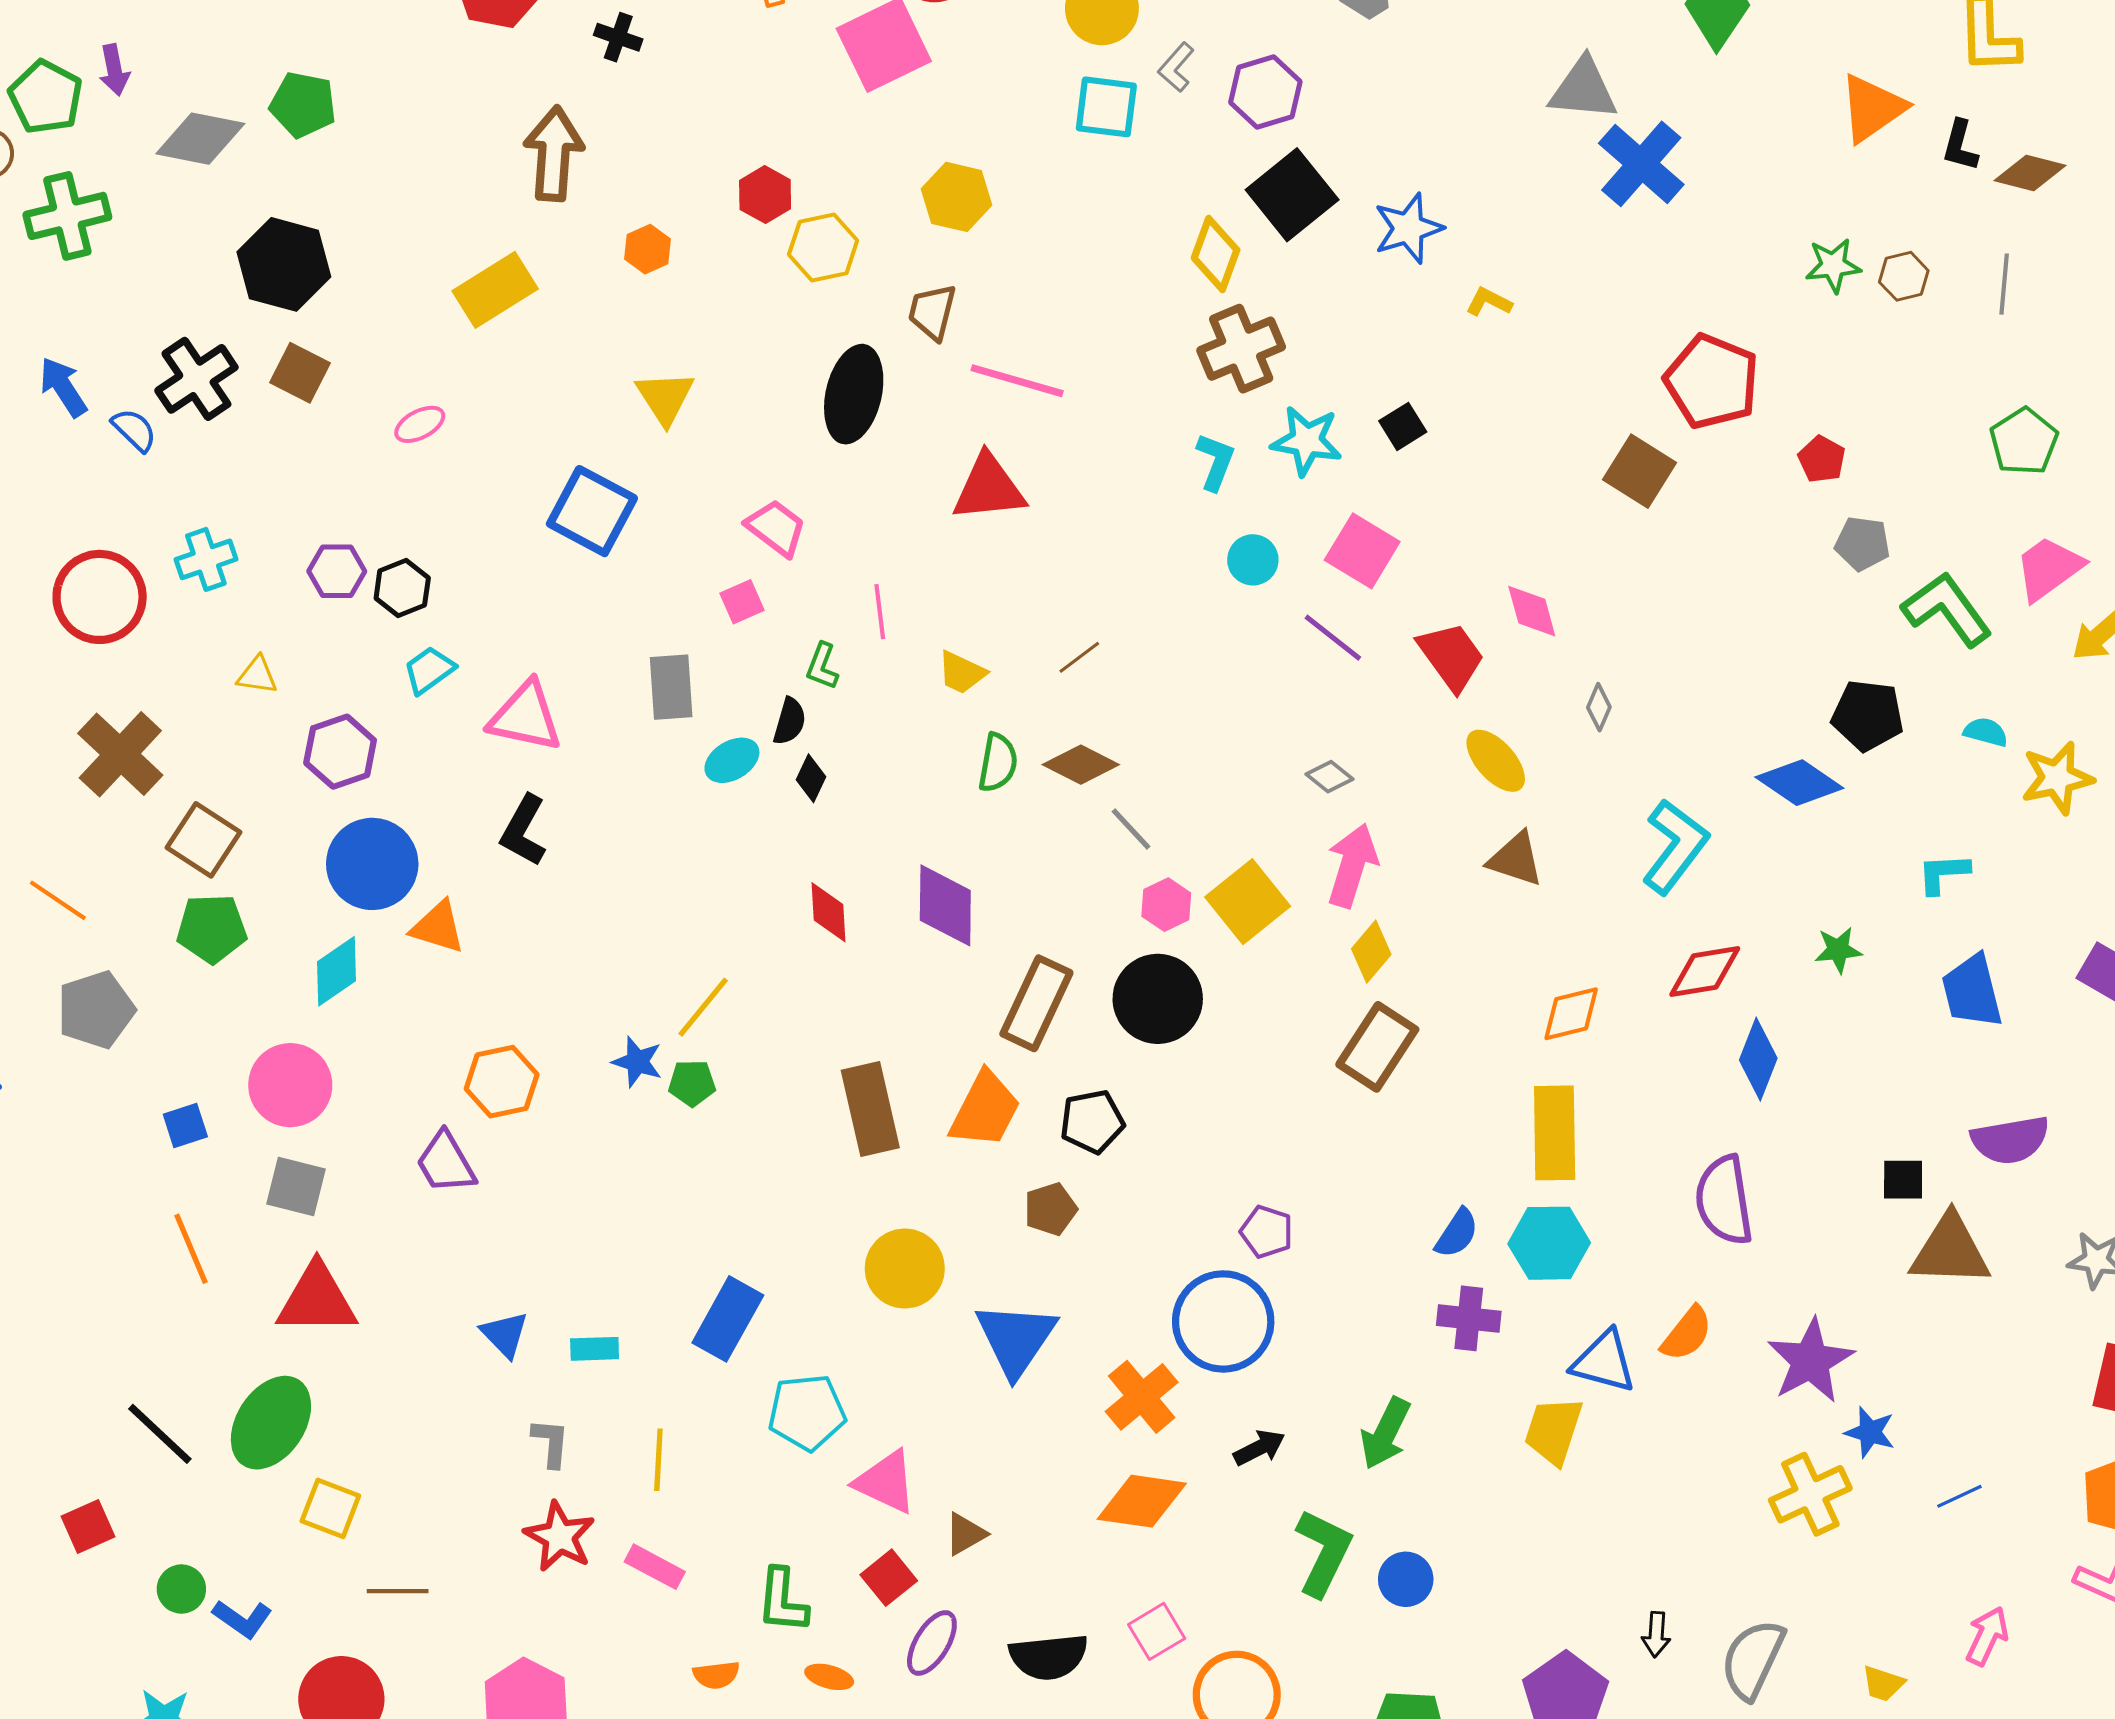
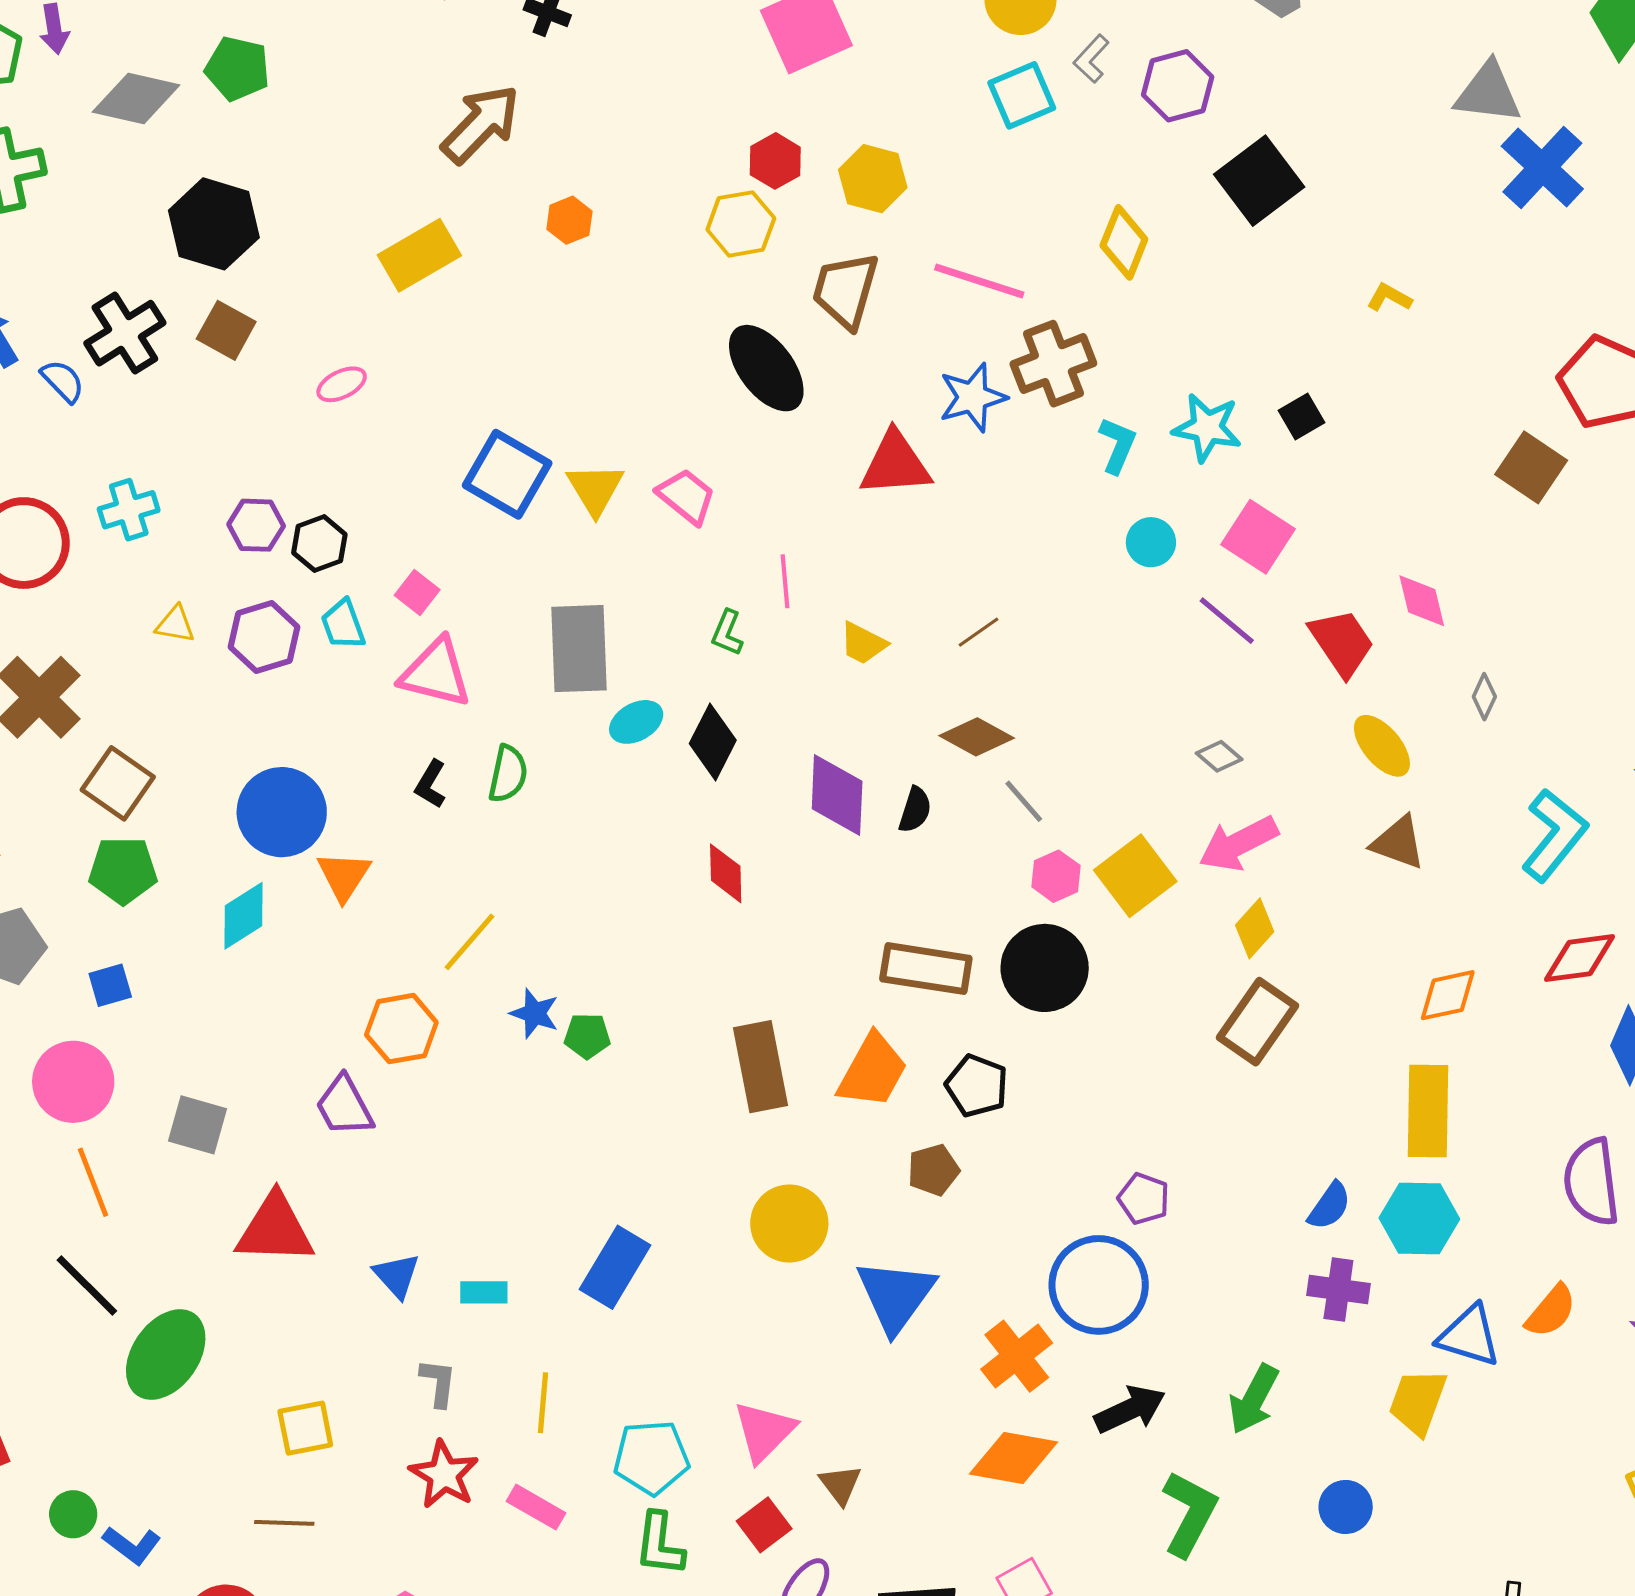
cyan square: (1106, 107) -> (1022, 95), turned -32
brown arrow: (554, 154) -> (481, 124), turned 38
red hexagon: (765, 195) -> (775, 161), moved
black square: (1292, 195) -> (1259, 181), moved
blue star: (1408, 228) -> (973, 397), moved
brown trapezoid: (932, 312) -> (845, 290), size x1.4
brown cross: (1241, 349) -> (1053, 364), moved
pink line: (1017, 381) -> (979, 281), moved
black ellipse: (854, 394) -> (766, 368), turned -52
yellow triangle: (665, 398) -> (595, 489), moved
pink square: (742, 602) -> (417, 592), moved, turned -30
cyan trapezoid: (429, 670) -> (343, 625), turned -76
gray rectangle: (671, 687) -> (579, 649), size x1.4
black semicircle: (790, 721) -> (915, 810), moved
purple hexagon: (340, 752) -> (264, 637), moved
green semicircle: (998, 763) -> (508, 774), moved
black diamond: (811, 778) -> (713, 742), size x1.6
black L-shape: (524, 831) -> (431, 784), size x0.7
pink arrow: (1352, 865) -> (1238, 844), turned -136
purple diamond: (945, 905) -> (837, 795), moved
orange triangle: (438, 927) -> (344, 876), turned 44
brown rectangle: (1036, 1003) -> (926, 969), turned 72
yellow line: (703, 1007) -> (470, 942), moved
pink circle: (290, 1085) -> (73, 1082), moved
black pentagon: (1092, 1122) -> (977, 1086), turned 30
blue square: (185, 1126) -> (110, 985), moved
red triangle: (317, 1299) -> (275, 1229), moved
cyan pentagon: (807, 1412) -> (651, 1457), moved
black line: (160, 1434) -> (87, 1285), moved
black arrow: (1259, 1448) -> (1130, 1409), size x1.4
pink triangle: (886, 1482) -> (764, 1431), turned 48
yellow square: (330, 1508) -> (305, 1428), moved, turned -34
brown triangle: (965, 1534) -> (840, 1485), turned -39
blue circle: (1406, 1579) -> (1346, 1507), moved

